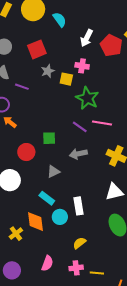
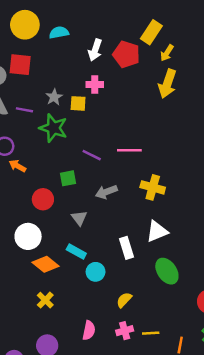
cyan semicircle: (60, 20) -> (59, 33), turned -56
red square: (37, 49) -> (20, 65), moved, turned 36
purple line: (22, 87) -> (24, 110), moved
green star: (87, 98) -> (53, 128), moved
purple line: (80, 127) -> (92, 155), moved
gray triangle: (53, 171) -> (79, 218), turned -32
white rectangle: (78, 206) -> (127, 248), moved
orange diamond: (36, 222) -> (46, 264), moved, turned -35

